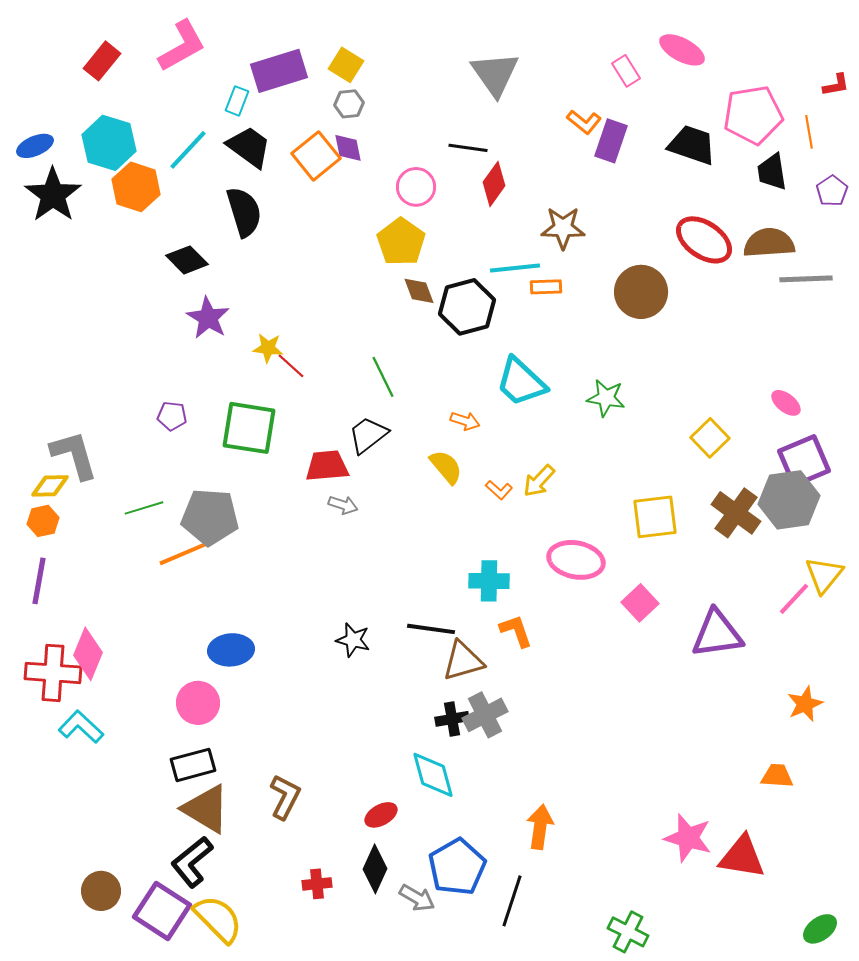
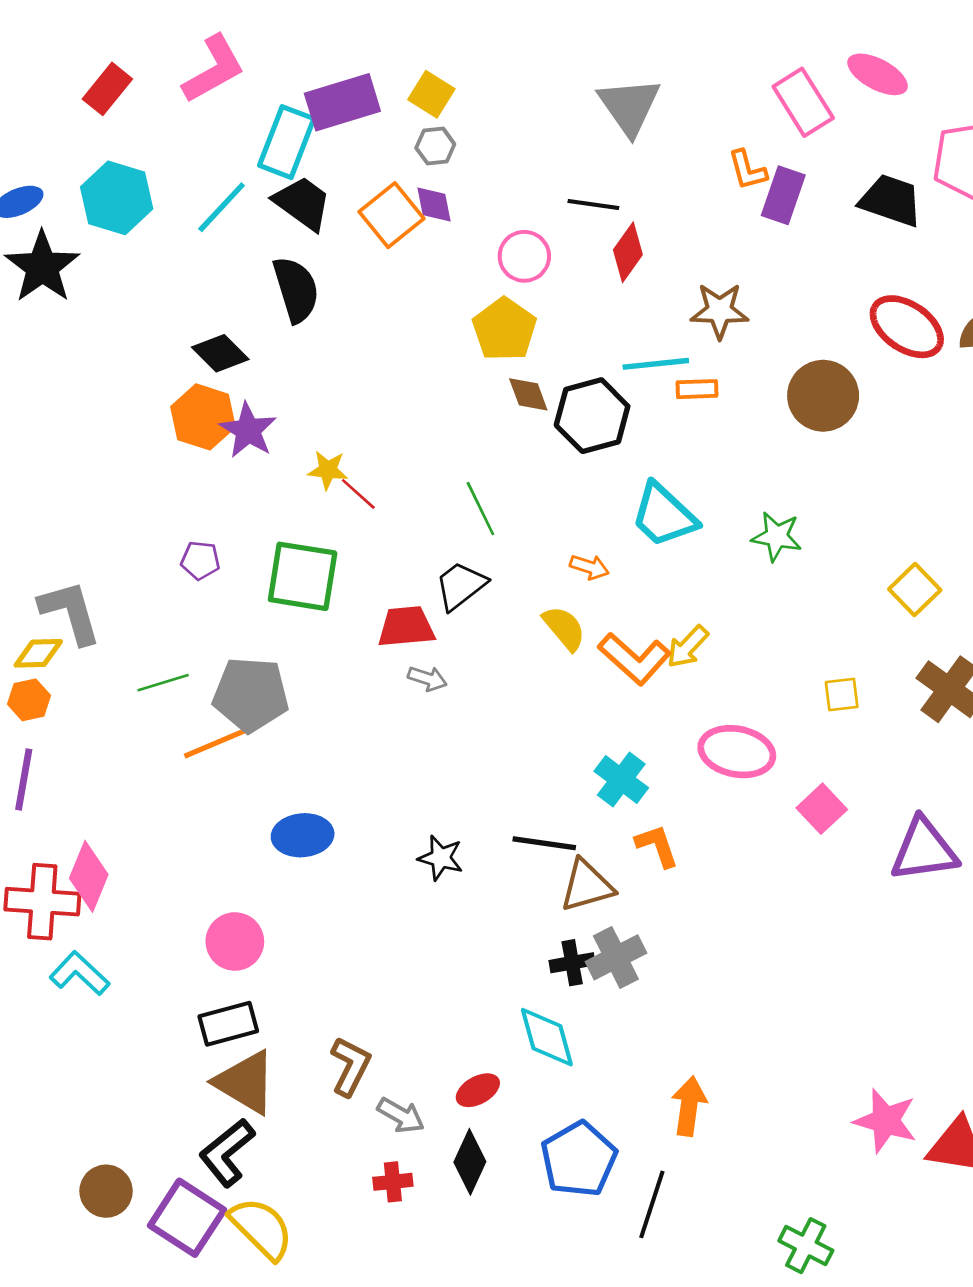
pink rectangle: (626, 71) -> (803, 102), size x1.6
cyan rectangle: (237, 101) -> (287, 142), size x1.8
orange L-shape: (584, 122) -> (747, 170), turned 36
orange hexagon: (136, 187) -> (203, 417), moved
orange L-shape: (499, 490) -> (635, 659), size x2.0
yellow square: (655, 517) -> (842, 694), size x0.6
cyan cross: (489, 581) -> (621, 779), turned 36
blue ellipse: (231, 650) -> (303, 835), moved
gray arrow: (417, 898) -> (401, 1115), moved

